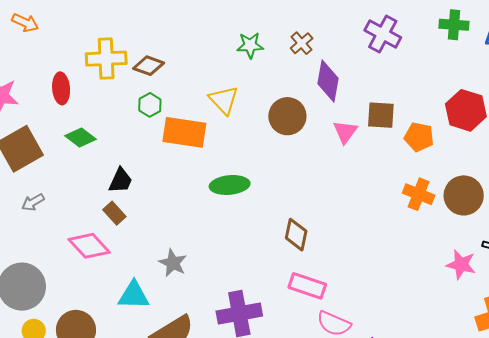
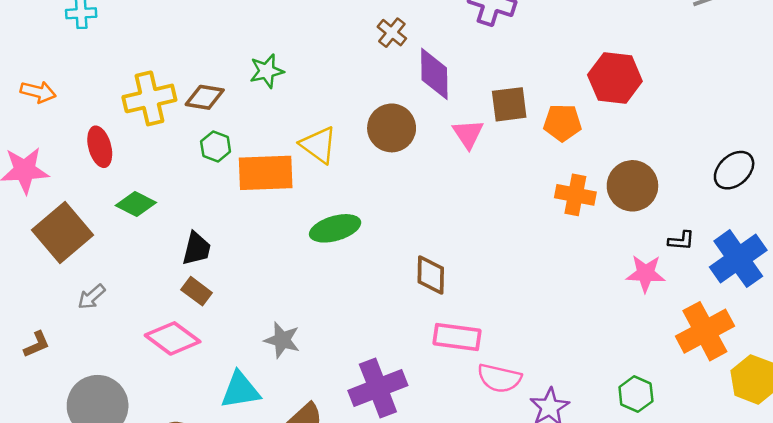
orange arrow: (25, 23) -> (38, 92), moved
green star: (250, 45) -> (267, 71), moved
yellow triangle: (224, 100) -> (318, 145), moved

